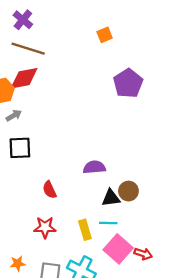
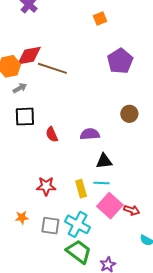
brown line: (28, 49) -> (52, 68), moved
red semicircle: (49, 190) -> (52, 134), moved
brown circle: (128, 191) -> (129, 114), moved

